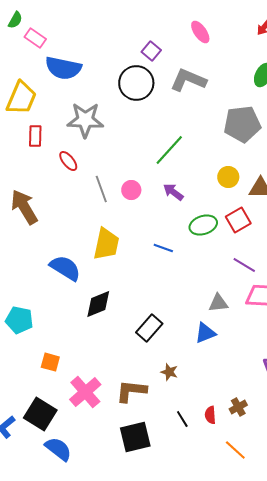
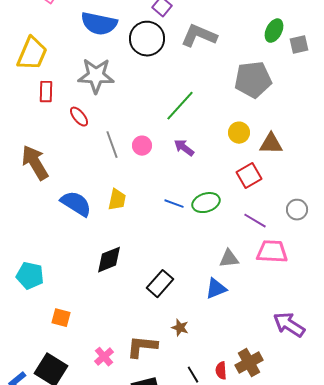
blue semicircle: (63, 68) -> (99, 24), moved
green ellipse: (203, 225) -> (206, 203), moved
yellow trapezoid: (106, 244) -> (117, 200), size x0.7
blue semicircle: (65, 268) -> (76, 204), moved
pink cross: (85, 392) -> (104, 357), moved, size x0.6
brown cross: (238, 407) -> (249, 363), size x1.5

